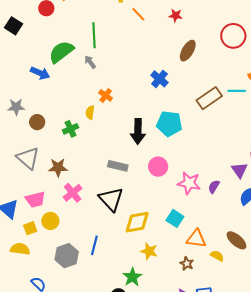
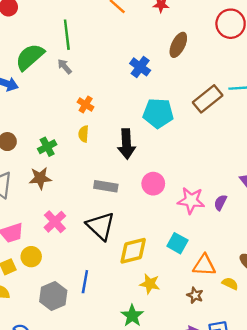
blue cross: (159, 79) -> (140, 67), moved
yellow semicircle: (90, 112) -> (83, 134), moved
cyan pentagon: (169, 124) -> (158, 113), moved
brown star: (58, 167) -> (40, 178), moved

